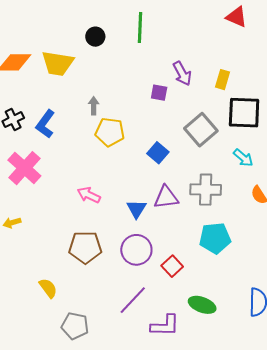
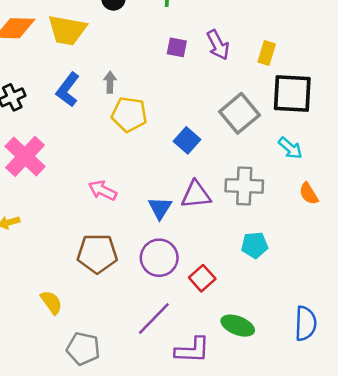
purple square: (159, 93) -> (177, 47), moved
blue L-shape: (45, 124) -> (68, 90), moved
cyan pentagon: (215, 238) -> (255, 245), size x0.7

